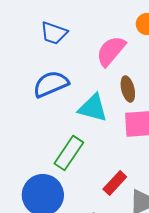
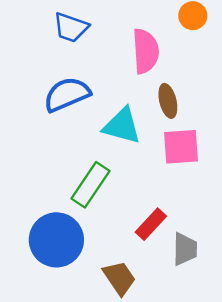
pink semicircle: (111, 51) -> (146, 51), turned 136

